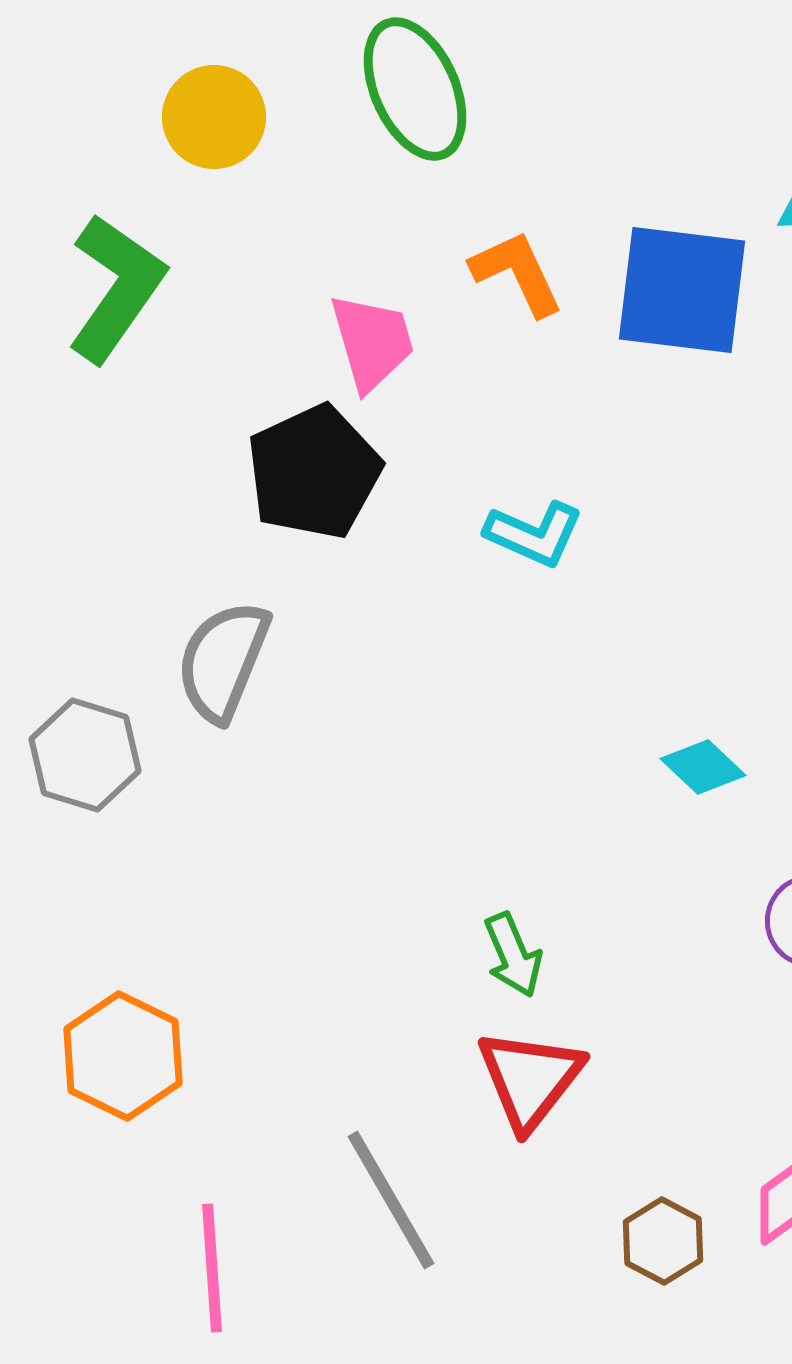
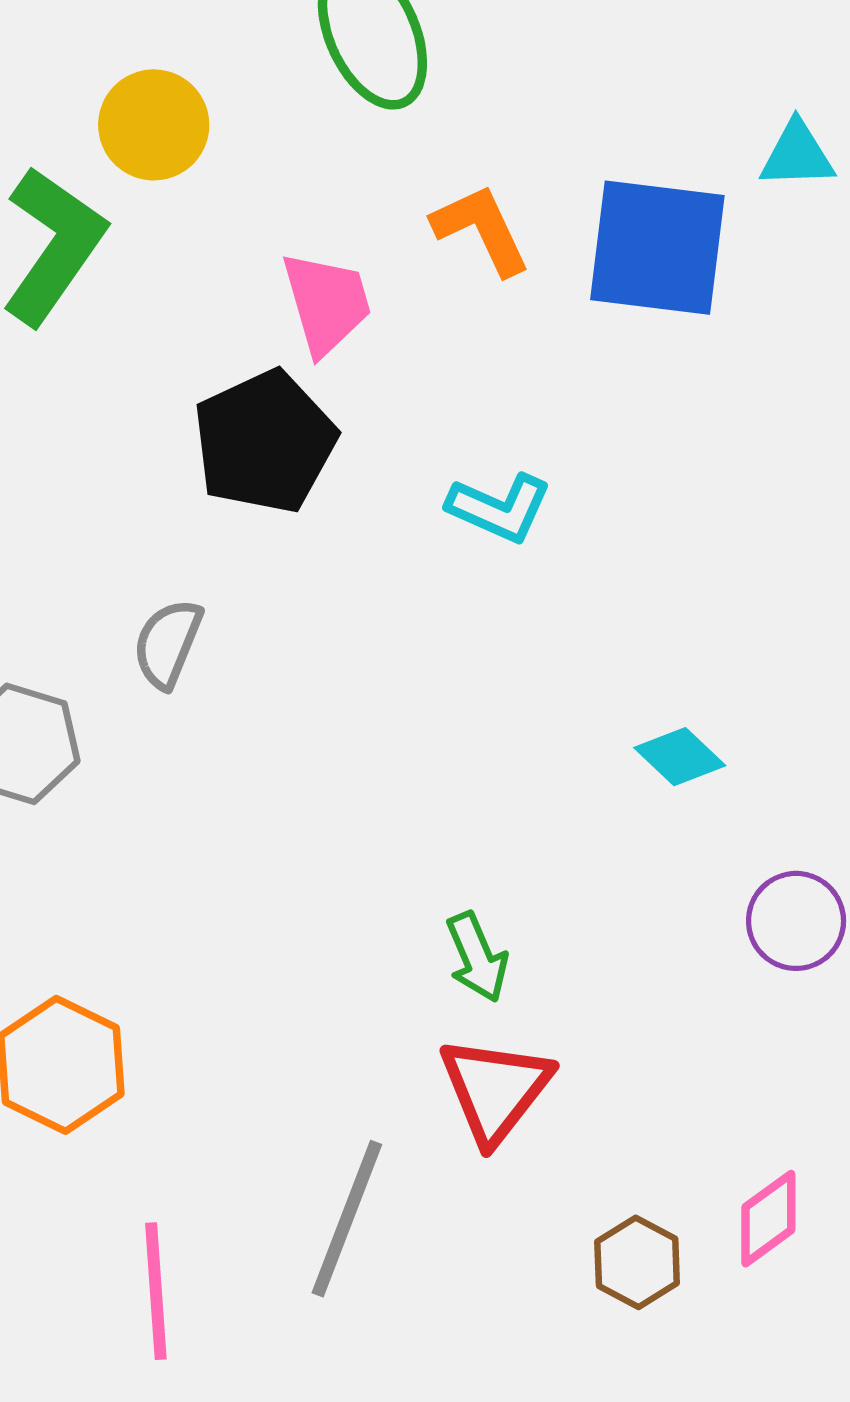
yellow circle: (214, 117) -> (154, 125), moved
gray semicircle: (223, 661) -> (168, 643), size x0.7
gray line: (391, 1200) -> (347, 1219), turned 51

